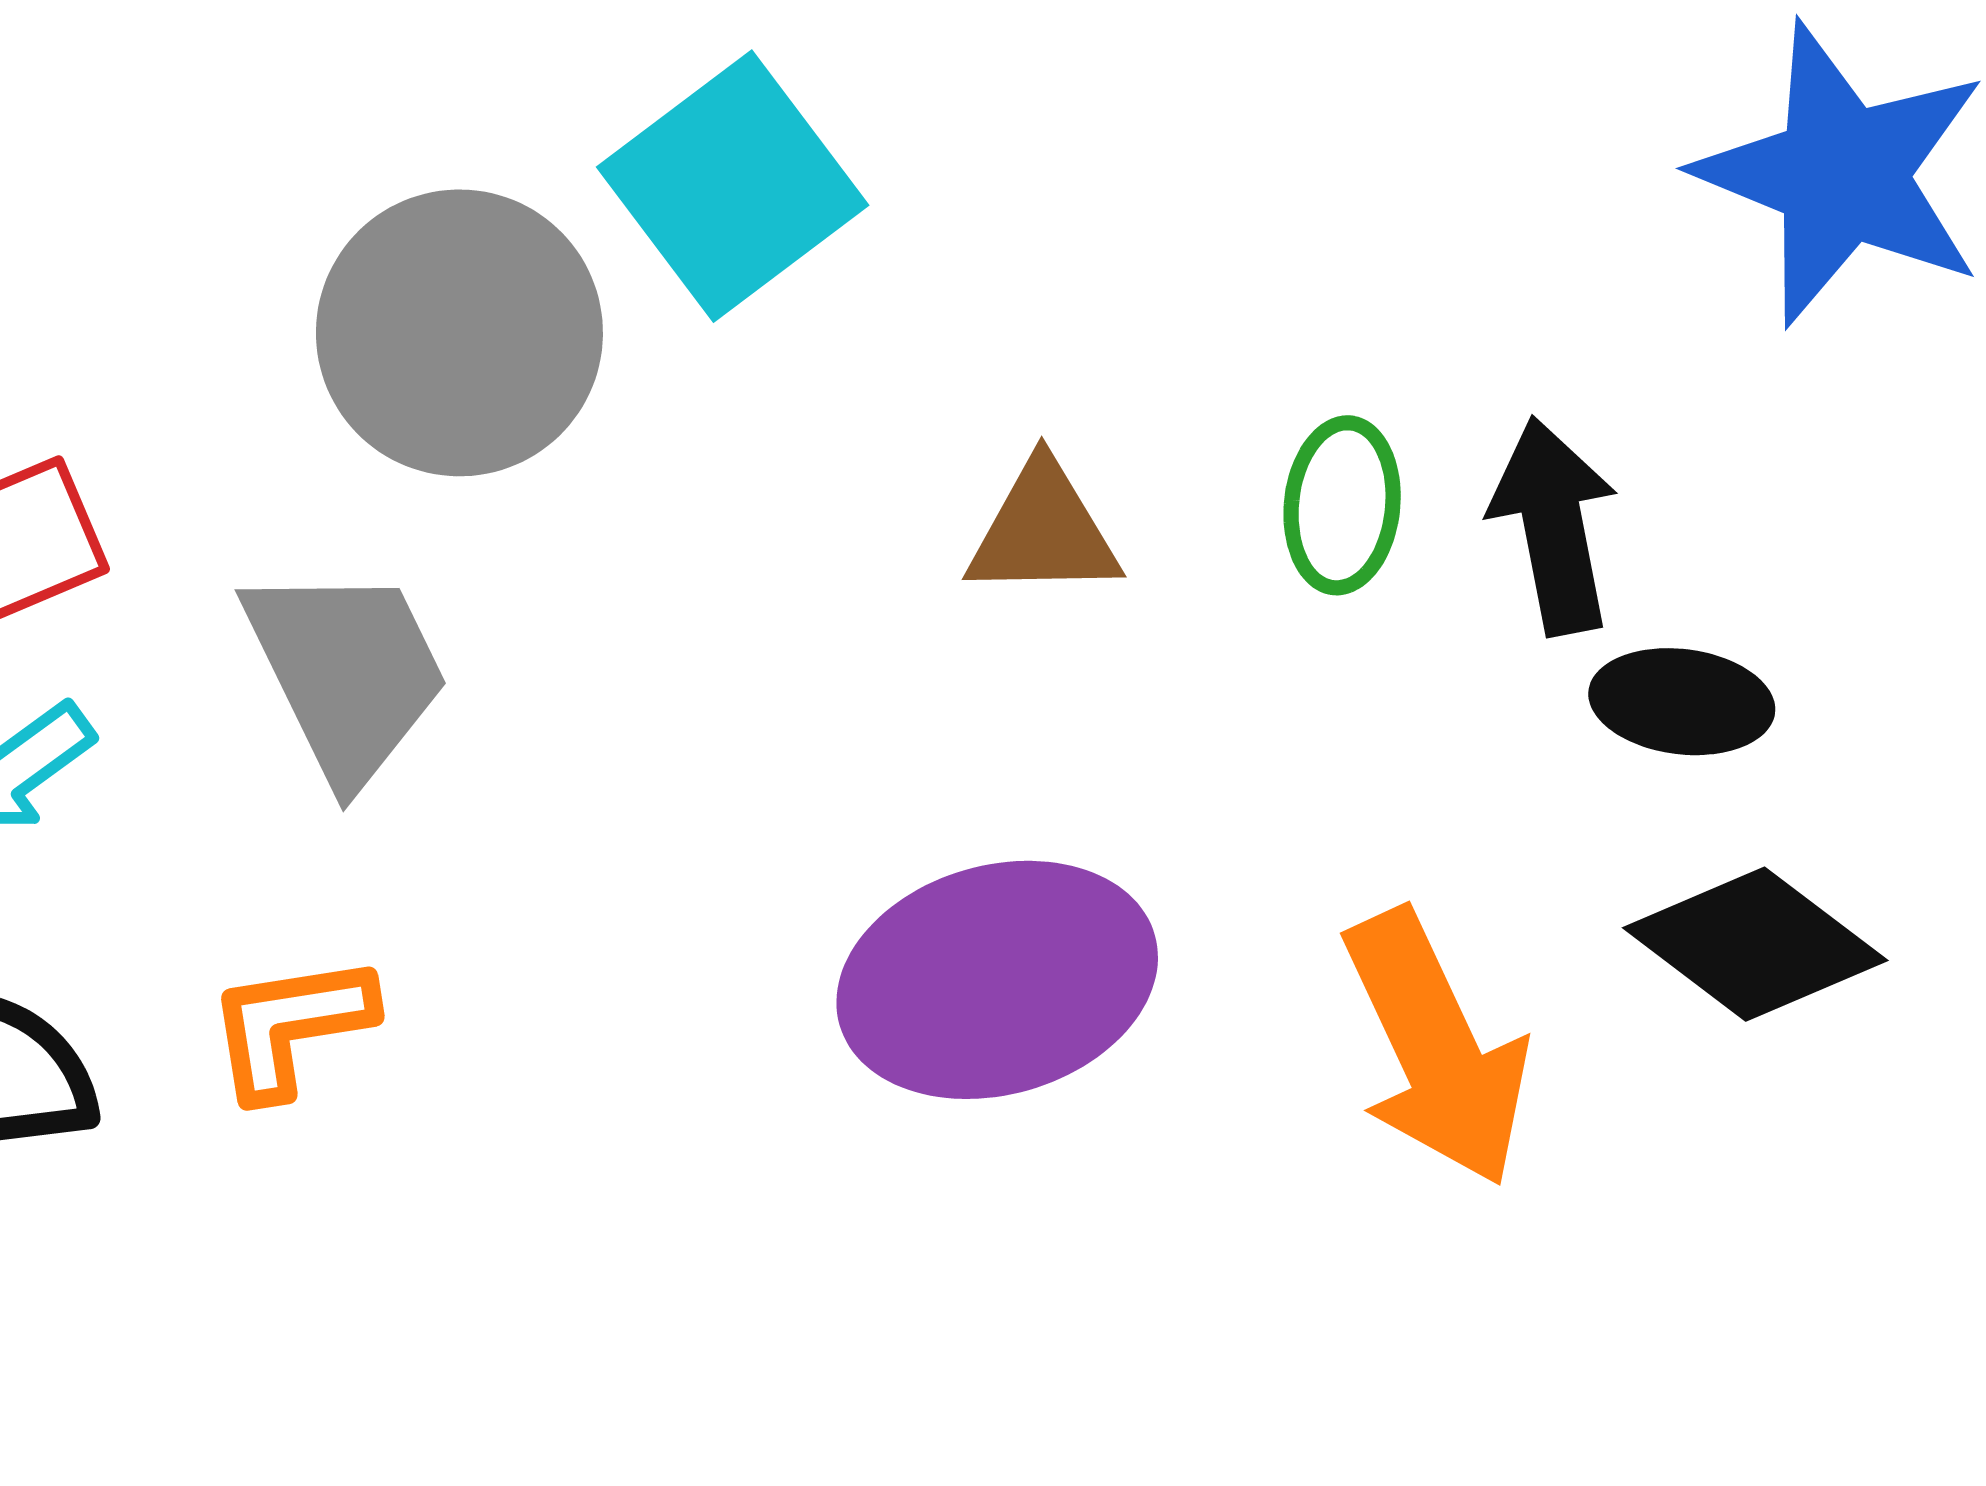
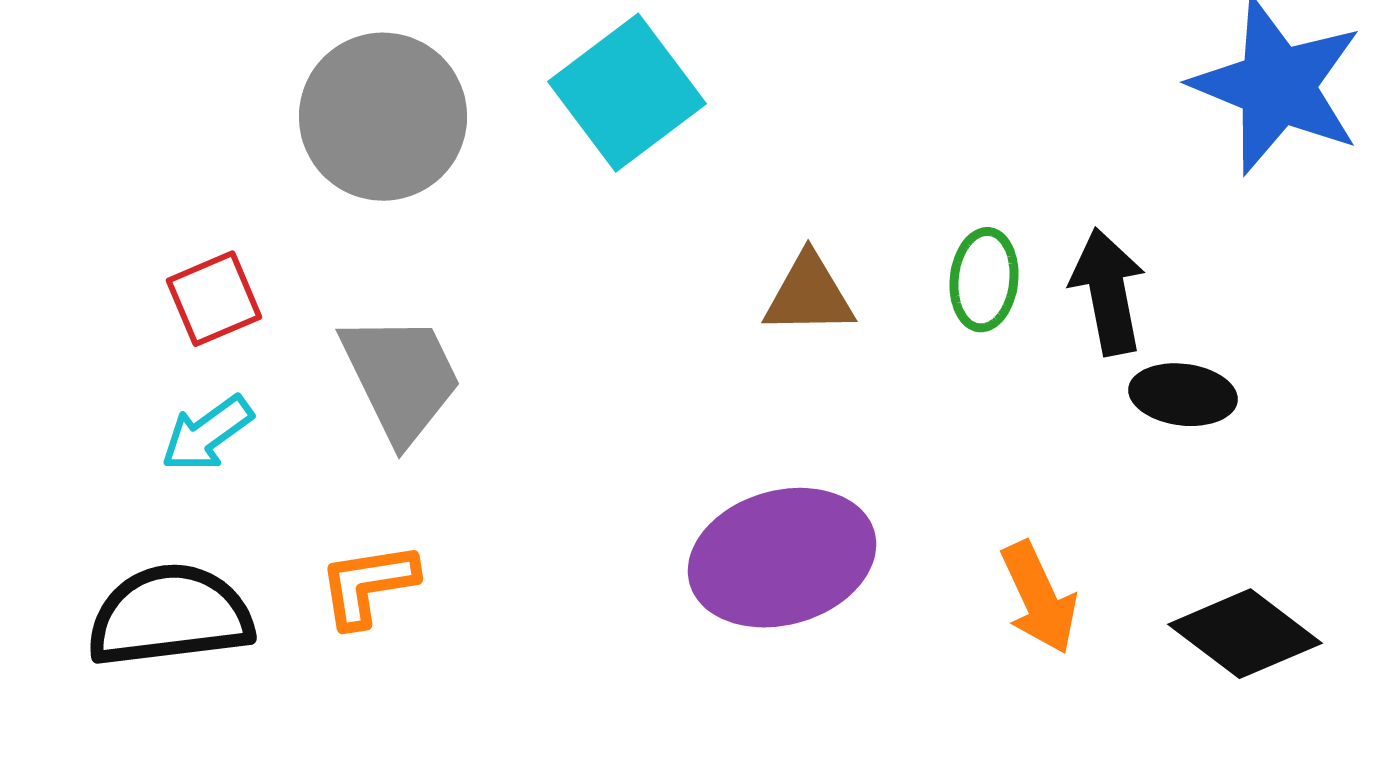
gray circle: (459, 333) -> (383, 117), moved
black diamond: (1755, 944) -> (1245, 634), moved
orange arrow: (1436, 1048) -> (1039, 598), size x0.7

